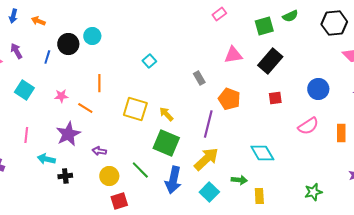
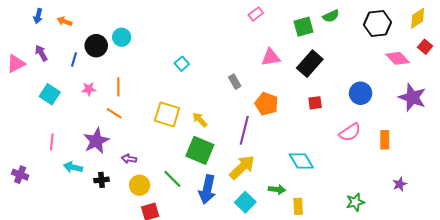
orange line: (99, 83) -> (118, 87), moved
pink star: (61, 96) -> (89, 89), moved
black cross: (65, 176) -> (101, 180), moved

